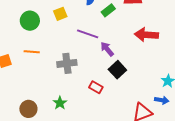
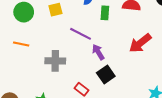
green rectangle: (108, 10) -> (105, 13), turned -56
red arrow: (146, 35) -> (140, 43), turned -50

